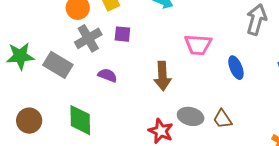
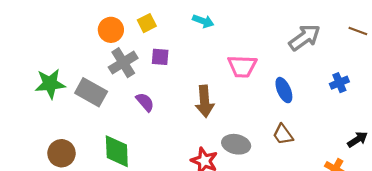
gray arrow: (256, 20) -> (305, 37), turned 40
purple semicircle: (107, 75) -> (145, 102), turned 30
brown trapezoid: (222, 119) -> (283, 134), moved

